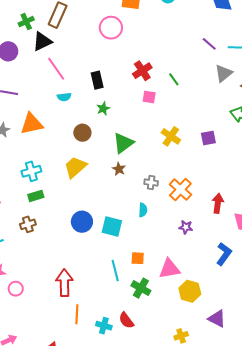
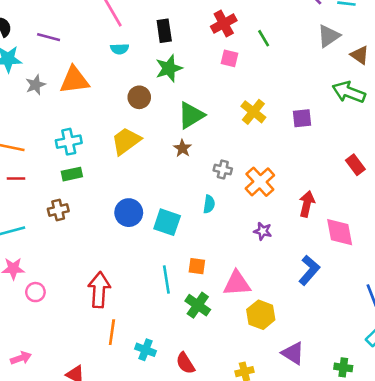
green star: (103, 109) -> (169, 68), size x1.5
red semicircle: (126, 320) -> (185, 363), moved

